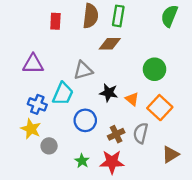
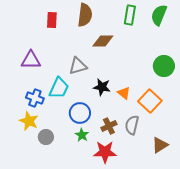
green rectangle: (118, 16) -> (130, 15), moved
green circle: (154, 69) -> (164, 66), moved
green star: (82, 161) -> (82, 135), moved

